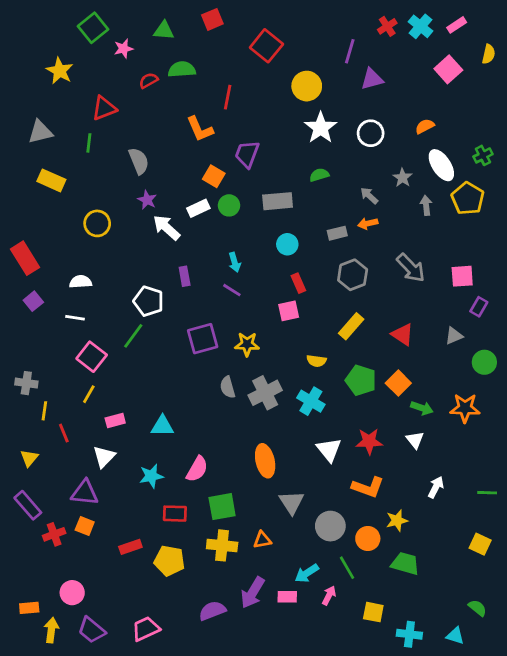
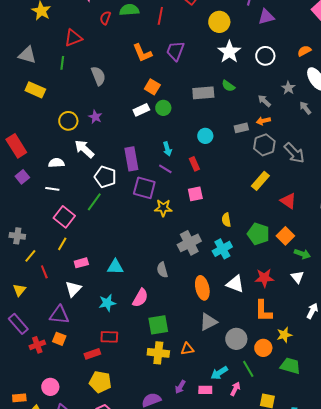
red semicircle: (149, 80) -> (105, 18), turned -40
red line: (228, 97) -> (160, 16), moved
gray triangle: (40, 132) -> (27, 55), turned 30
purple trapezoid: (247, 154) -> (175, 51), moved
green semicircle: (319, 175) -> (228, 86), turned -128
purple star: (147, 200) -> (95, 117), moved
gray rectangle: (278, 201) -> (203, 93), moved
gray arrow: (426, 205) -> (305, 108), turned -32
white arrow: (167, 228) -> (84, 149), moved
gray hexagon: (353, 275) -> (264, 145), moved
purple rectangle: (185, 276) -> (131, 159), size x1.6
red rectangle: (298, 283) -> (194, 164), moved
pink square: (289, 311) -> (195, 194), moved
yellow rectangle: (351, 326) -> (260, 181), moved
purple square: (203, 339) -> (144, 188), moved, turned 30
yellow star: (247, 344) -> (163, 208), moved
yellow semicircle: (316, 361) -> (226, 220), turned 72
gray semicircle: (228, 387) -> (162, 270), moved
cyan cross: (311, 401) -> (222, 249), turned 30
yellow line: (44, 411) -> (30, 256), turned 32
white triangle: (329, 450) -> (235, 284), turned -30
orange ellipse: (265, 461) -> (202, 288), moved
orange L-shape: (368, 487) -> (263, 311), turned 70
gray triangle: (291, 502) -> (208, 322), turned 36
red rectangle: (175, 514) -> (109, 337), moved
yellow pentagon: (169, 561) -> (100, 382), moved
purple arrow: (253, 593) -> (180, 387), size x0.6

